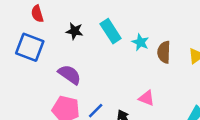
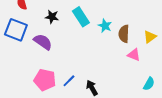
purple semicircle: (70, 75) -> (43, 42), moved
pink triangle: (147, 98) -> (134, 55), moved

